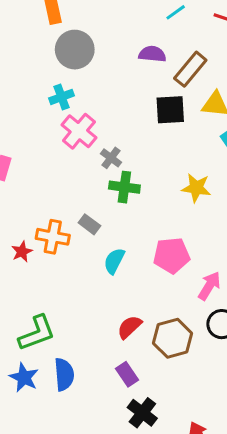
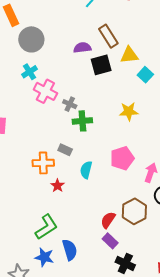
purple semicircle: (152, 54) -> (82, 48), moved
brown rectangle: (190, 69) -> (108, 36), turned -60
red star: (22, 252) -> (58, 186), moved
red semicircle: (129, 327) -> (108, 220), moved

